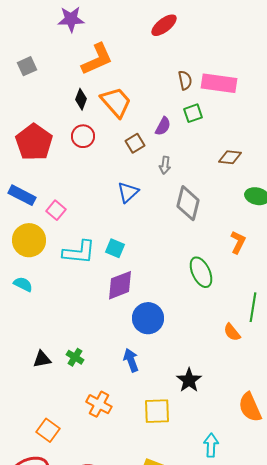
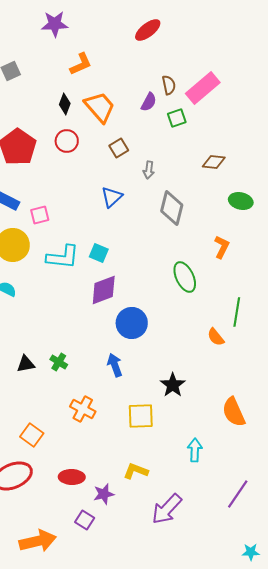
orange L-shape: (97, 59) -> (81, 64), size x0.7
pink rectangle: (219, 83) -> (203, 88), turned -48
purple semicircle: (163, 126) -> (149, 102), moved
pink square: (56, 210) -> (40, 215), turned 36

